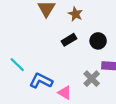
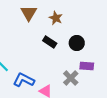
black rectangle: (69, 40) -> (50, 42), turned 64

